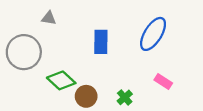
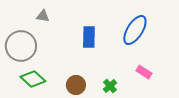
green diamond: (61, 80) -> (33, 79), moved

